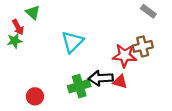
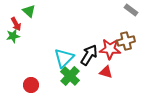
cyan triangle: (72, 42) -> (64, 58), moved
black arrow: (101, 78) -> (89, 55), moved, turned 125
green cross: (79, 86) -> (70, 76), turned -30

